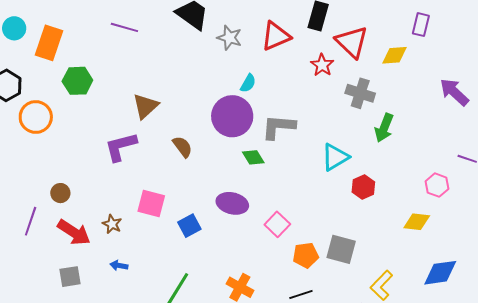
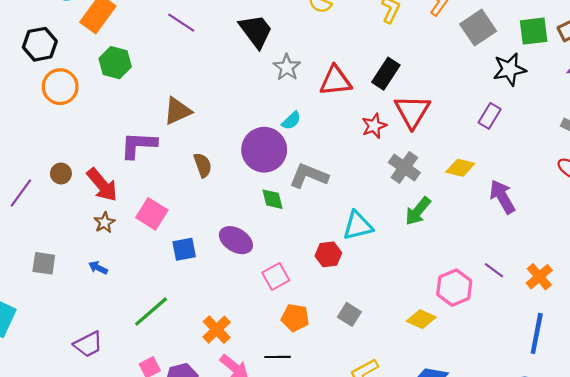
yellow diamond: (394, 55) -> (460, 168), moved
pink hexagon: (437, 185) -> (454, 288), size x1.4
red hexagon: (363, 187) -> (328, 254), moved
red arrow: (74, 232) -> (102, 185), moved
gray square: (341, 249) -> (349, 314), moved, size x0.7

